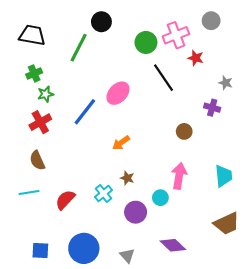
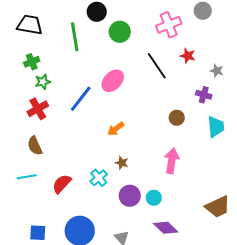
green circle: (146, 42) -> (120, 32), moved
green line: (79, 48) -> (75, 37), turned -36
red star: (196, 58) -> (188, 56), moved
cyan trapezoid: (224, 176) -> (216, 127), moved
cyan circle: (160, 198) -> (154, 198), moved

